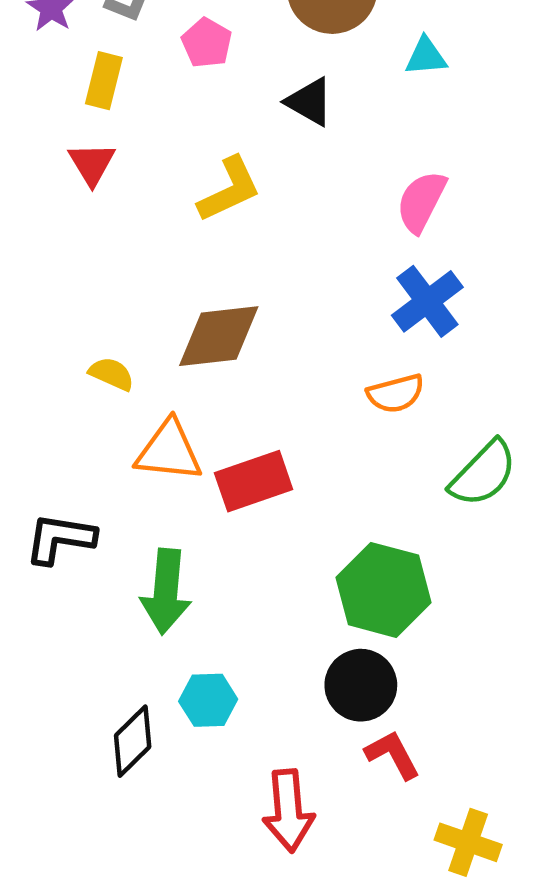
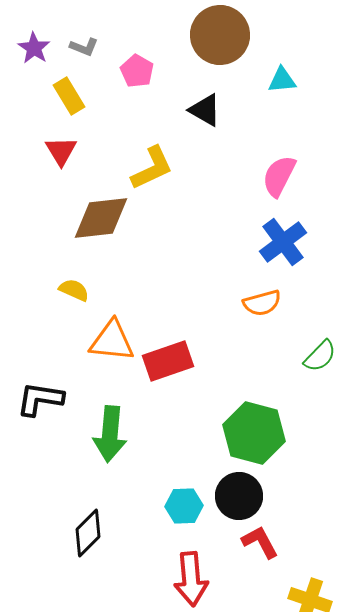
yellow rectangle: (104, 81) -> (69, 96), turned -45
brown diamond: (219, 336) -> (101, 218), moved
green semicircle: (483, 474) -> (320, 356), size x0.7
cyan hexagon: (208, 700) -> (184, 506), moved

